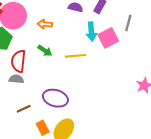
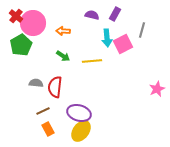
red semicircle: (18, 61) -> (55, 87), moved
purple ellipse: (55, 98) -> (79, 113), moved
orange rectangle: (43, 128) -> (48, 129), moved

